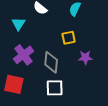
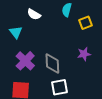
yellow square: (69, 38) -> (85, 23), moved

